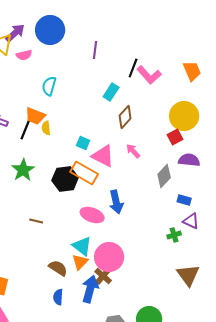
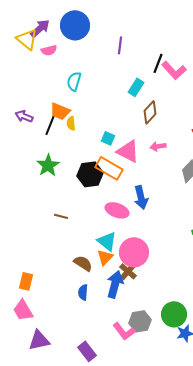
pink arrow: (133, 151) -> (158, 146), turned -56

